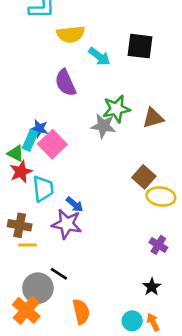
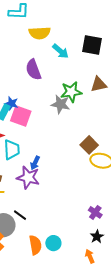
brown triangle: (153, 118) -> (99, 84), moved
pink square: (52, 144) -> (21, 116), turned -30
blue arrow: (75, 204) -> (35, 163), turned 72
purple cross: (158, 245) -> (95, 212), moved
black star: (152, 287) -> (97, 237), moved
cyan circle: (132, 321) -> (53, 243), moved

